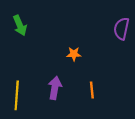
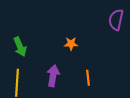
green arrow: (20, 25) -> (20, 47), moved

